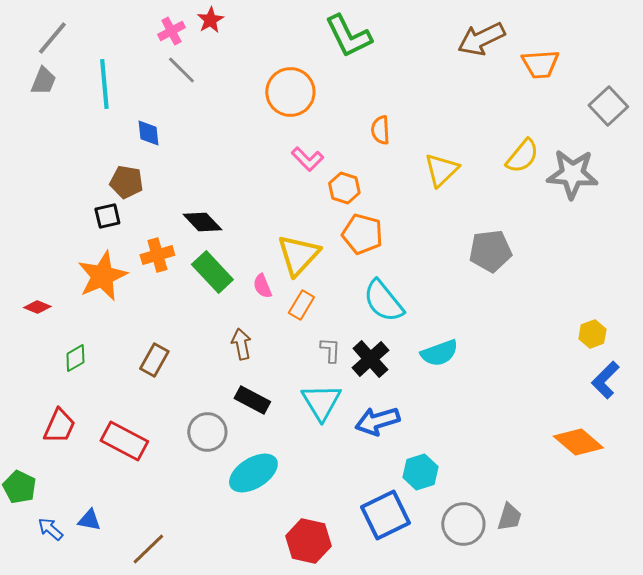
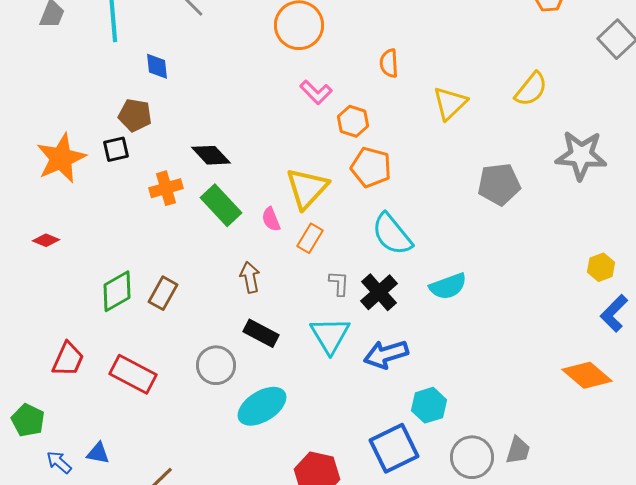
gray star: (572, 174) -> (581, 155), moved
orange star: (102, 276) -> (61, 158), moved
green diamond: (75, 358) -> (117, 291), moved, size x1.5

